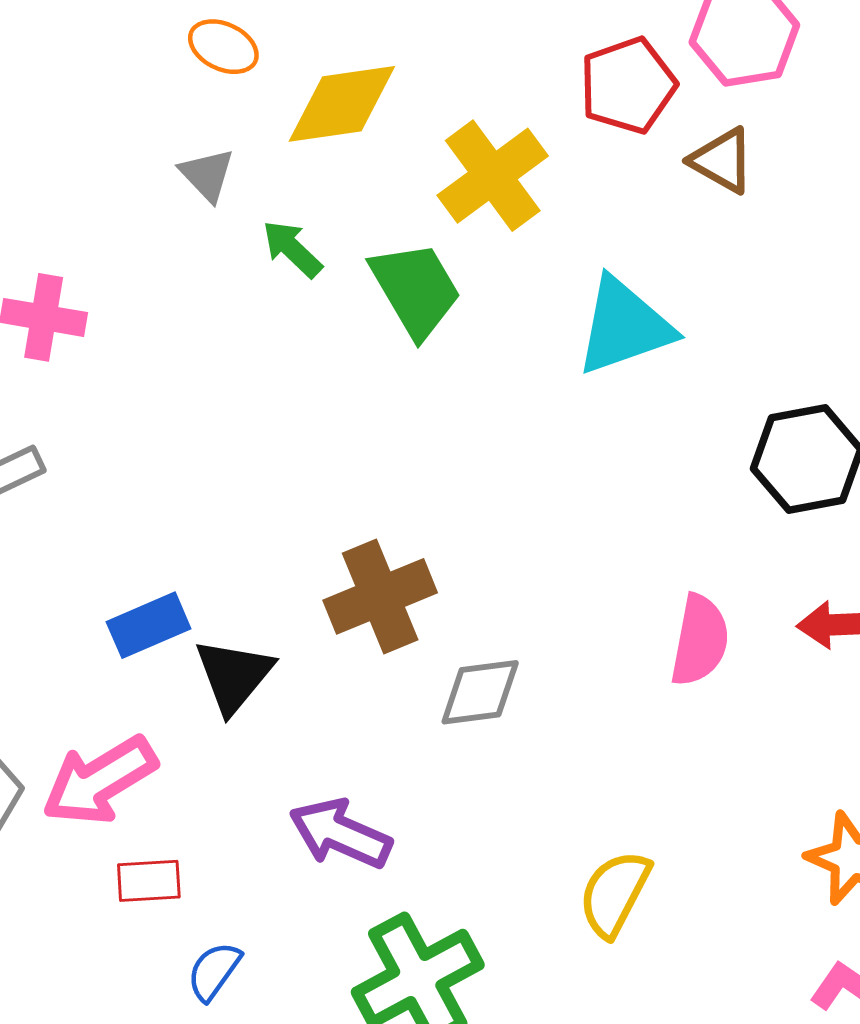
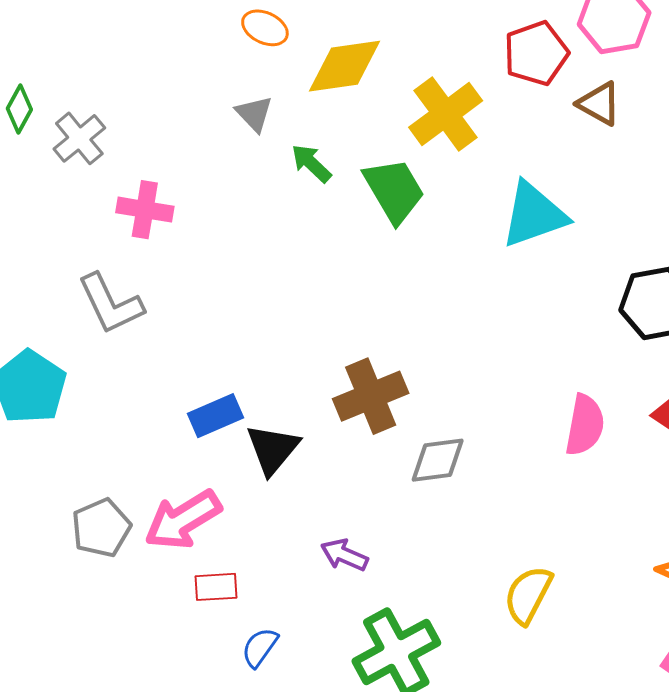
purple arrow: (340, 834) -> (344, 555), size x0.7

